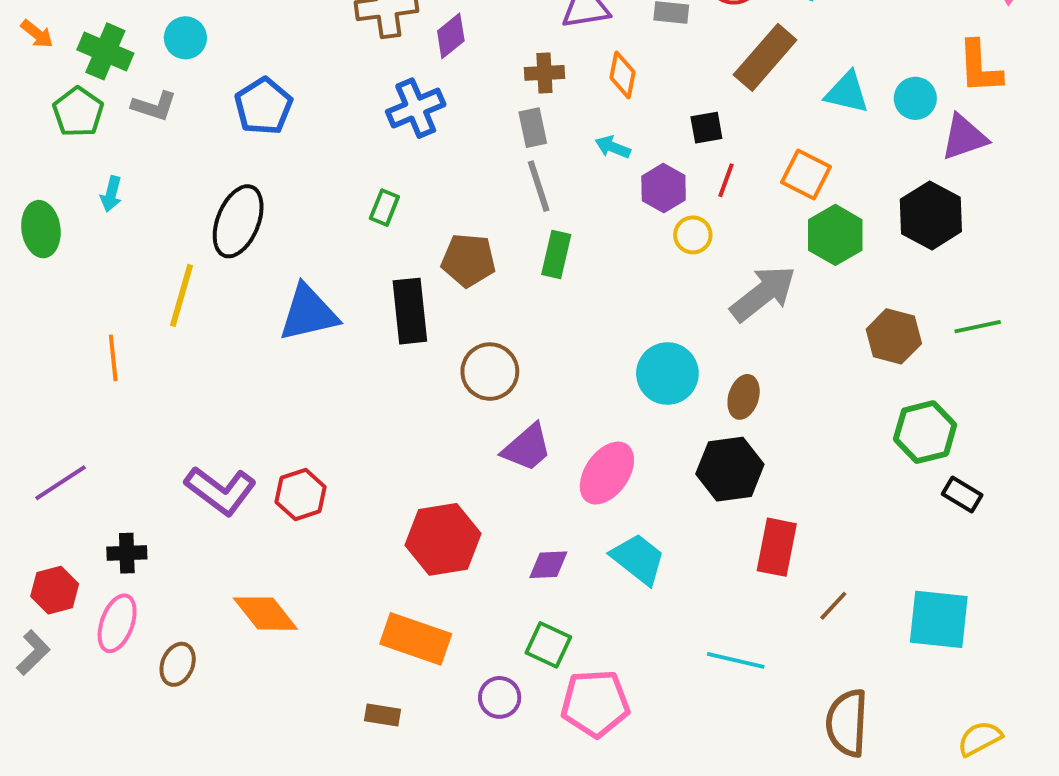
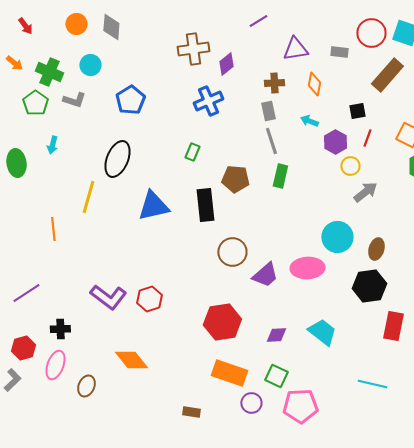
gray arrow: (763, 293) -> (365, 192), moved, size x0.7
brown circle: (490, 372) -> (232, 252), moved
pink ellipse: (607, 473) -> (307, 268), moved, turned 52
orange rectangle: (416, 639) -> (229, 373), moved

